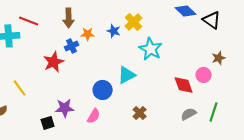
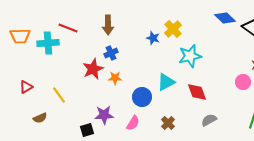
orange star: (88, 34) -> (115, 78), moved
cyan star: (151, 49) -> (190, 56), turned 30
red diamond: (184, 85) -> (197, 92), moved
brown cross: (140, 113) -> (168, 123), moved
gray semicircle: (189, 114) -> (209, 120), moved

